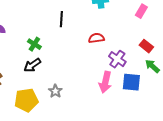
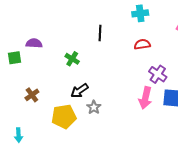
red semicircle: (96, 38) -> (142, 44), moved
black arrow: (32, 65) -> (79, 91), moved

